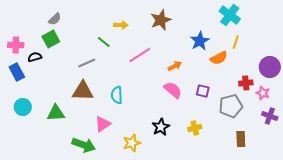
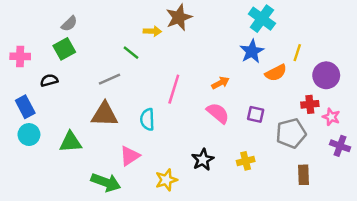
cyan cross: (230, 15) -> (262, 19), moved
brown star: (161, 20) -> (179, 17), moved
pink line: (140, 55) -> (174, 89), moved, turned -40
black semicircle: (35, 57) -> (49, 80), moved
purple circle: (270, 67) -> (326, 75), moved
blue rectangle: (17, 72) -> (25, 107), moved

